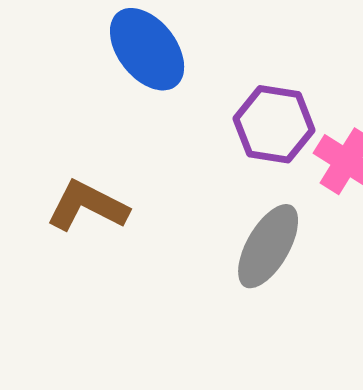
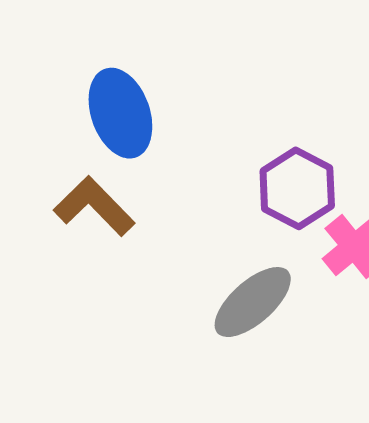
blue ellipse: (147, 49) -> (120, 113), moved

